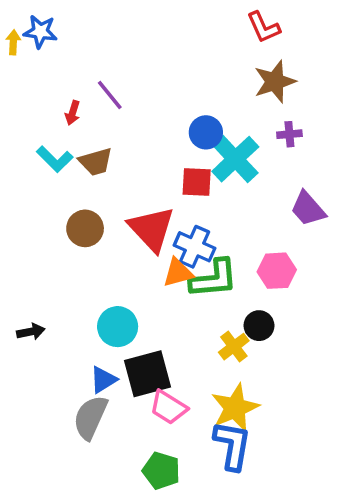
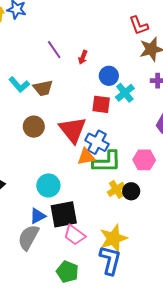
red L-shape: (264, 27) -> (139, 25), moved
red arrow: (73, 113) -> (83, 57), moved
cyan cross: (235, 159) -> (125, 93), size x0.7
yellow cross: (234, 347) -> (116, 189), moved

